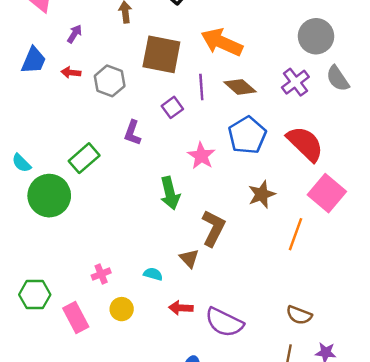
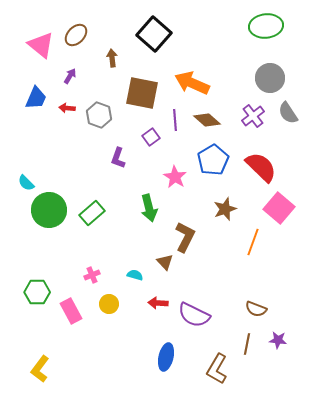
green rectangle: (84, 158) -> (92, 213), moved

